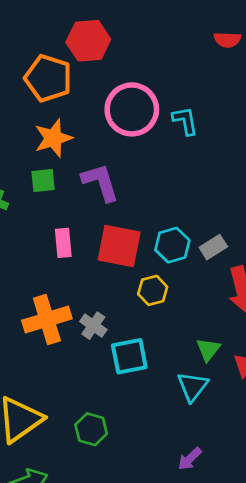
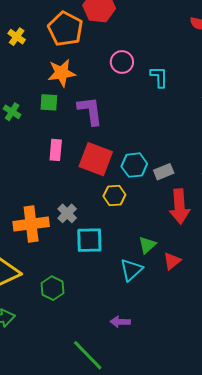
pink circle: (132, 109) -> (122, 62), size x0.6
orange cross: (47, 320) -> (31, 224), moved
purple arrow: (190, 459) -> (120, 322), turned 36

